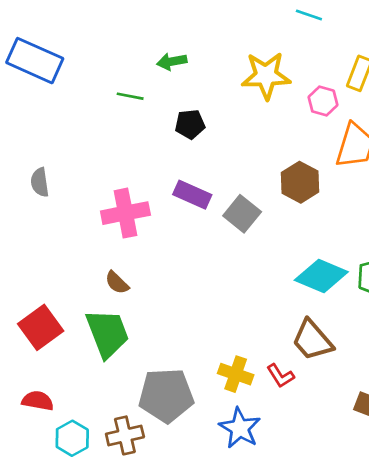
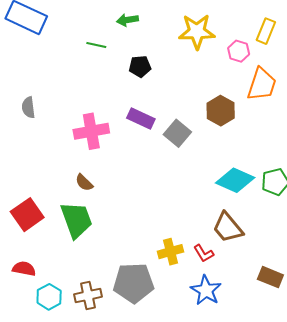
yellow cross: (236, 374) -> (171, 252), turned -35
gray pentagon: (166, 395) -> (134, 283), moved
blue star: (240, 428) -> (206, 290), moved

